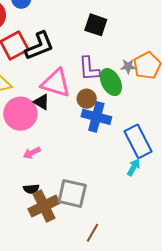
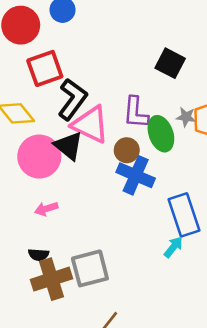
black square: (96, 25) -> (170, 63), moved
black L-shape: (39, 46) -> (72, 99), moved, turned -40
black triangle: (42, 102) -> (69, 146), size x1.4
gray square: (72, 193) -> (90, 268), turned -36

